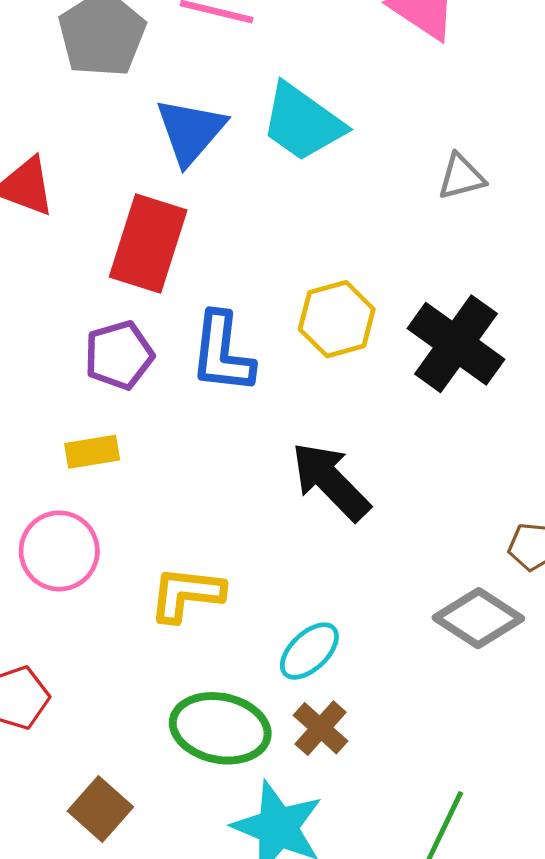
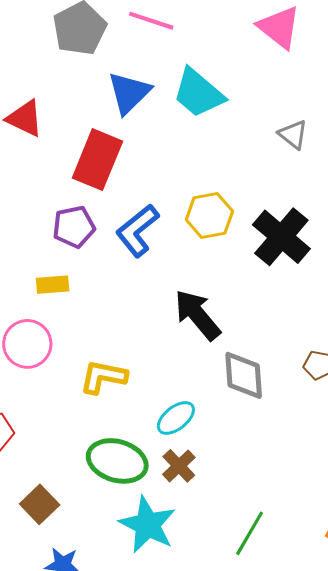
gray triangle: (461, 177) -> (293, 134), turned 48
blue L-shape: (222, 353) -> (137, 231), turned 40
gray diamond: (478, 618) -> (244, 375), moved, turned 48

